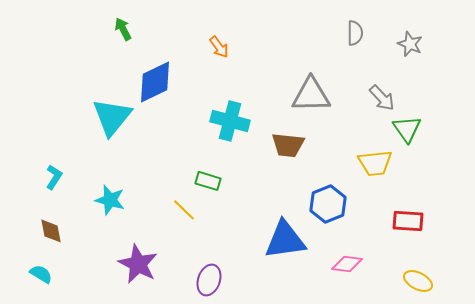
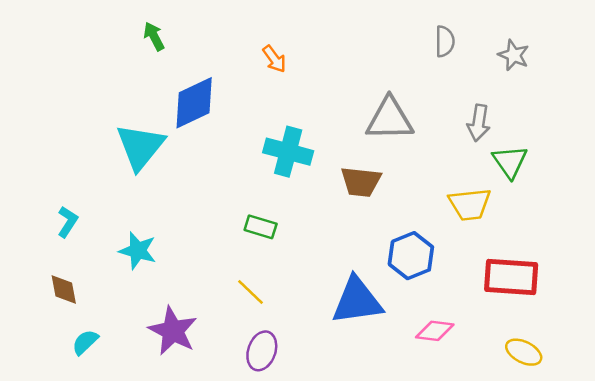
gray arrow: (382, 98) -> (479, 123), turned 52
yellow line: (184, 210) -> (251, 292), moved
red rectangle: (408, 221) -> (511, 277), size x1.4
cyan semicircle: (41, 274) -> (85, 342), moved, turned -75

